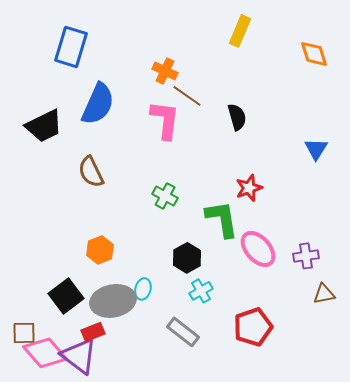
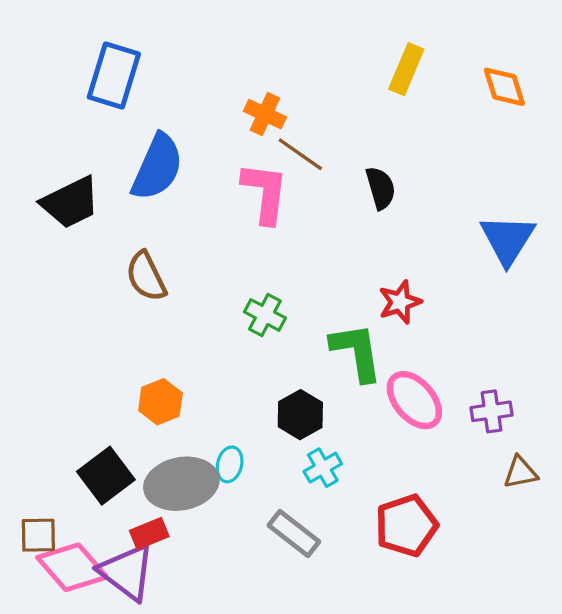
yellow rectangle: (240, 31) -> (406, 69), moved
blue triangle: (316, 149) -> (508, 239), size x1.5

